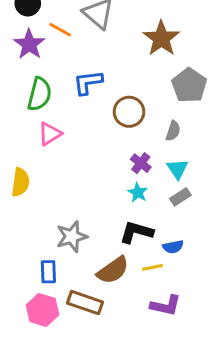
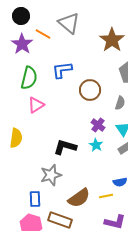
black L-shape: (136, 232) -> (65, 147), moved

